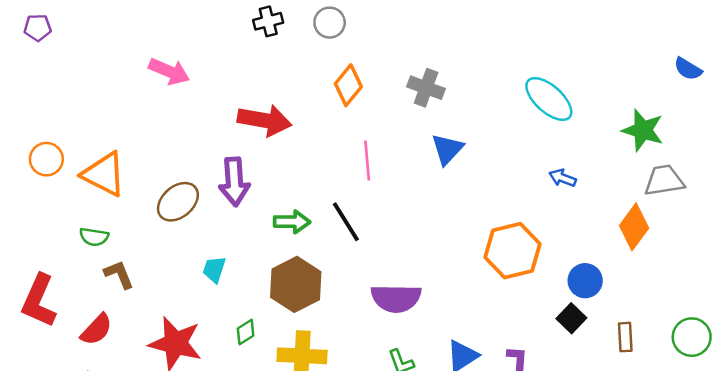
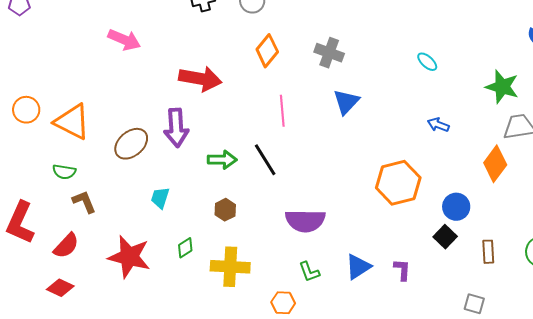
cyan ellipse: (549, 99) -> (427, 62), size x0.5
brown hexagon: (296, 284) -> (225, 210), size x0.5

